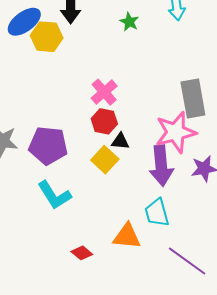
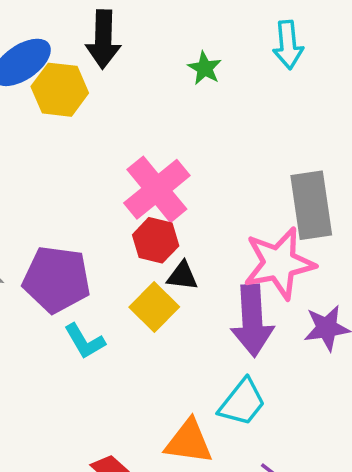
pink cross: (104, 92) -> (157, 189), size x1.4
cyan L-shape: (54, 195) -> (84, 341), moved, size x0.7
cyan trapezoid: (157, 213) -> (242, 402), turned -128

